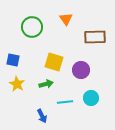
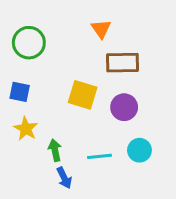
green circle: (32, 27) -> (29, 43), moved
brown rectangle: (95, 37) -> (123, 63), moved
green arrow: (46, 84) -> (55, 150), moved, turned -88

